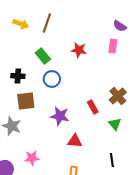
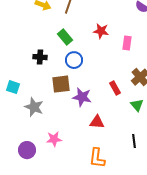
pink rectangle: (113, 46) -> (127, 43), moved
brown square: (26, 101) -> (61, 84), moved

